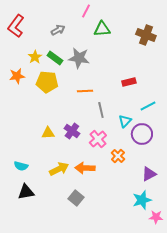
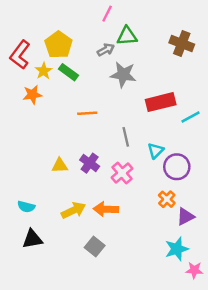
red L-shape: (16, 26) -> (20, 55), moved
gray arrow: (58, 30) -> (106, 50), moved
gray star: (79, 58) -> (123, 75), moved
orange star: (17, 76) -> (32, 95), moved
yellow pentagon: (47, 82) -> (59, 45), moved, turned 30
red rectangle: (129, 82) -> (161, 102), size x1.6
orange line: (85, 91) -> (87, 113), moved
cyan line: (148, 106) -> (190, 117), moved
orange cross: (118, 156) -> (167, 199), moved

